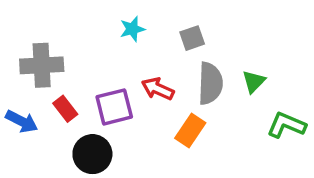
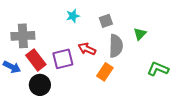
green triangle: (254, 82) -> (140, 34), moved
red rectangle: (65, 109) -> (36, 60), size x1.5
black circle: (92, 154) -> (40, 85), moved

